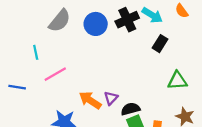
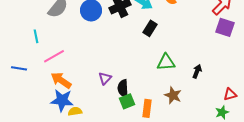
orange arrow: (90, 100) -> (61, 80), moved
black semicircle: (130, 109) -> (123, 88), turned -78

